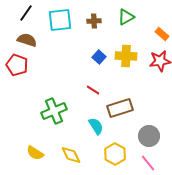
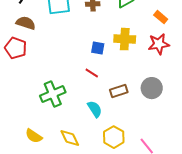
blue square: (99, 57) -> (98, 48), moved, turned -32
brown rectangle: (120, 108) -> (119, 91), size x0.7
gray circle: (149, 136) -> (152, 88), moved

